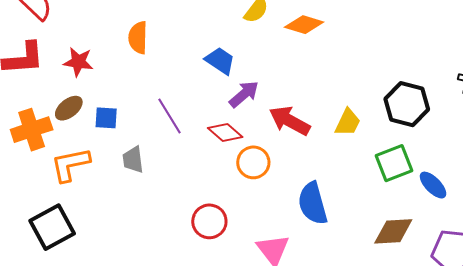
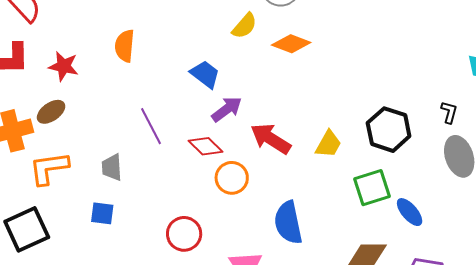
blue square: (106, 118) -> (102, 213), moved

